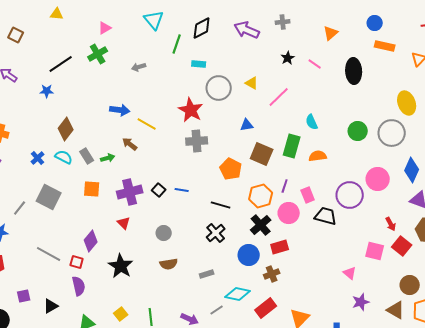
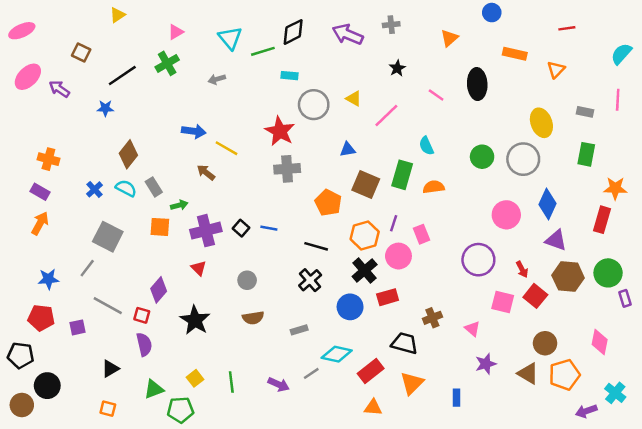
yellow triangle: (57, 14) -> (117, 15), turned -40
cyan triangle: (154, 20) -> (230, 38), moved
blue circle: (375, 23) -> (492, 13), moved
brown square: (16, 35) -> (81, 53), moved
green line: (177, 44) -> (263, 51), turned 54
pink line: (315, 64) -> (436, 95), moved
green arrow: (108, 158) -> (179, 205), moved
purple circle: (350, 195) -> (478, 260), moved
gray line: (20, 208) -> (87, 268), moved
black trapezoid: (326, 216) -> (405, 343), moved
brown cross: (272, 274) -> (432, 318), moved
purple square: (24, 296) -> (78, 327), moved

